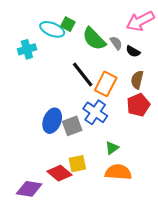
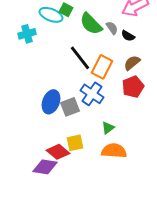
brown semicircle: (137, 80) -> (132, 63), turned 36
purple diamond: (29, 189) -> (45, 167), moved

